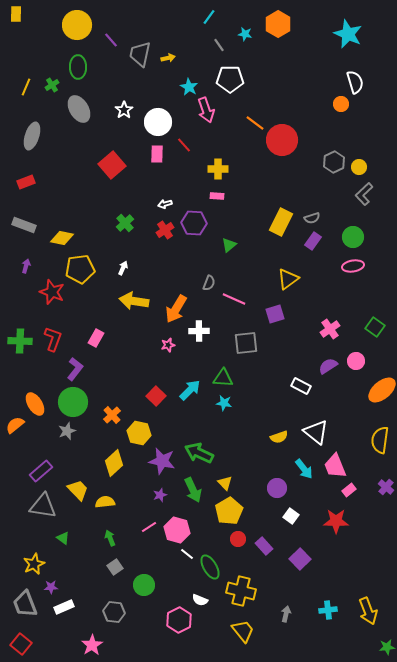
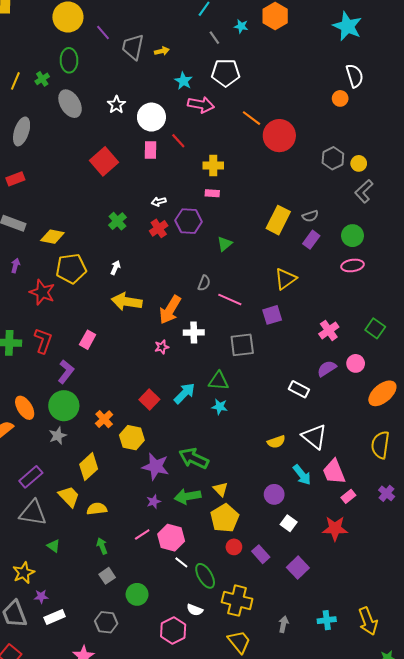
pink arrow: (206, 110) -> (201, 105), turned -60
yellow diamond: (114, 463) -> (89, 467), moved
green arrow: (193, 490) -> (188, 496), turned 105

